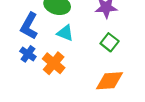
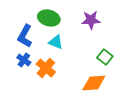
green square: (110, 42) -> (105, 57), moved

